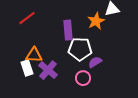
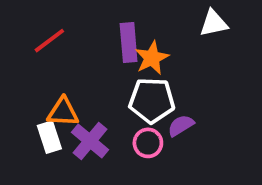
orange star: (96, 21) -> (152, 58), moved
purple rectangle: (68, 30) -> (129, 42), moved
pink circle: (83, 78) -> (148, 143), moved

